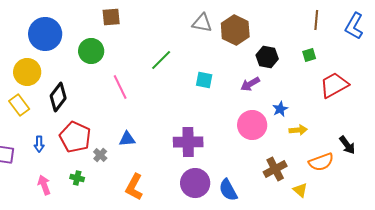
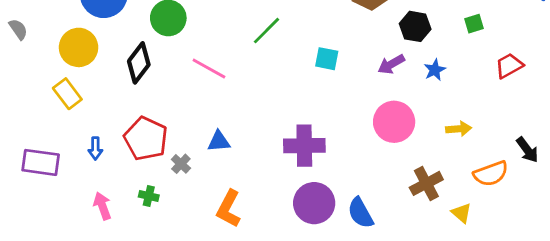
red trapezoid: (334, 85) -> (509, 66), size x0.7
pink line: (120, 87) -> (209, 68), turned -35
black diamond: (58, 97) -> (139, 63), moved
blue star: (280, 109) -> (435, 70), moved

